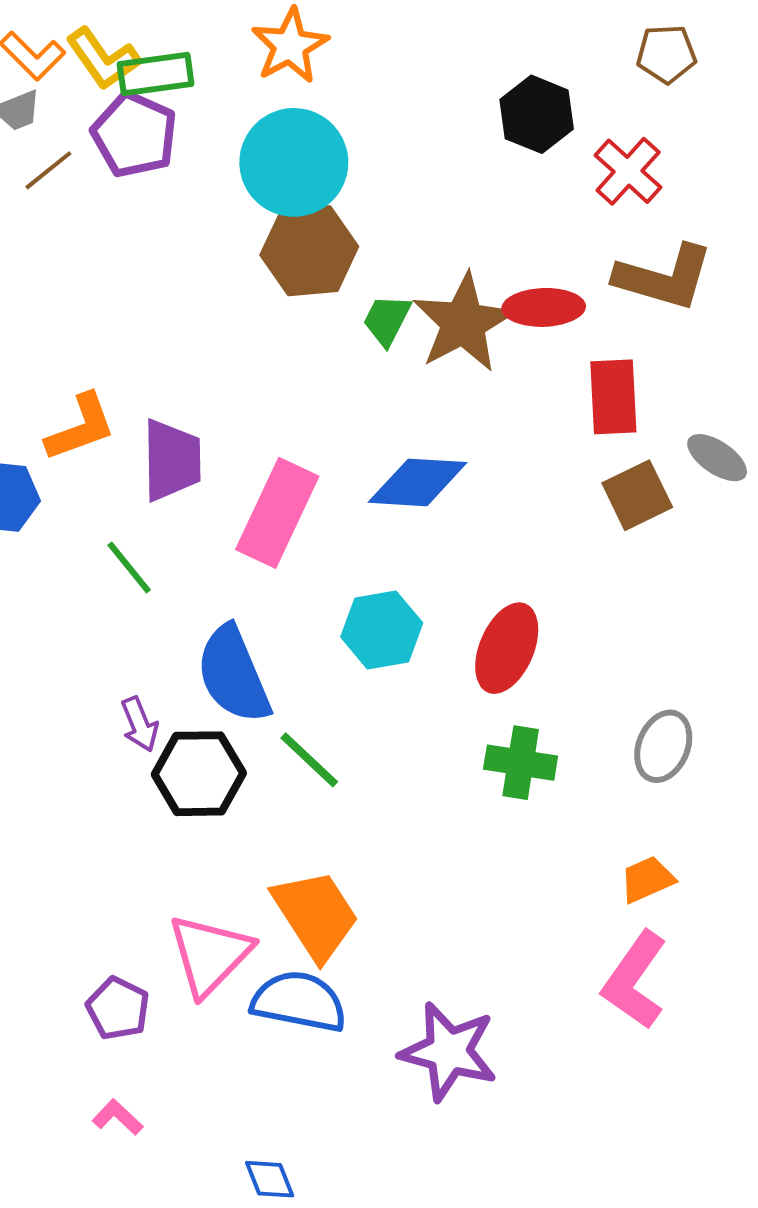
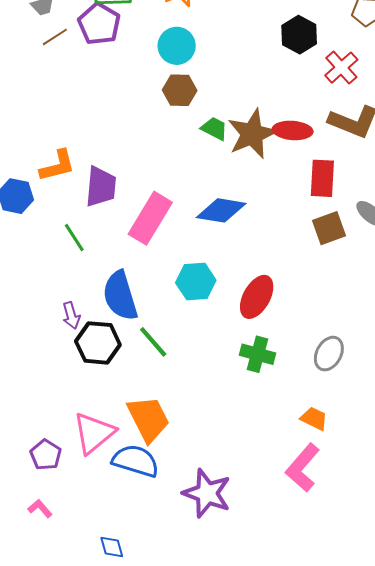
cyan circle: (294, 162) -> (177, 46), size x0.7
brown hexagon: (309, 251) -> (180, 90), size x0.7
green trapezoid: (387, 320) -> (214, 128), turned 84
orange trapezoid: (647, 879) -> (314, 418), turned 44

